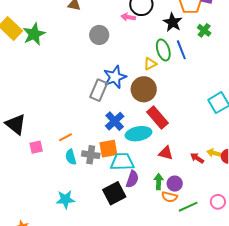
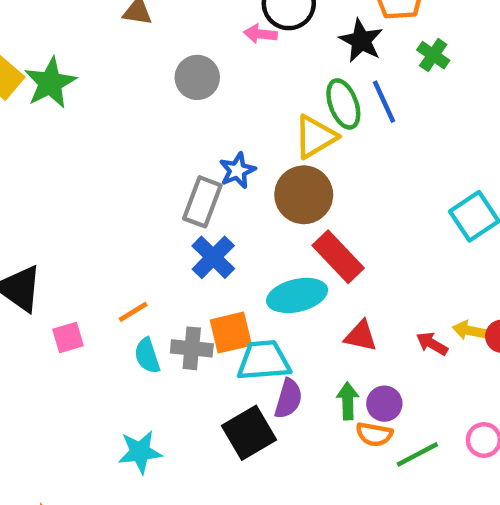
yellow triangle: (150, 64) -> (315, 137), size x1.5
blue star: (115, 77) -> (237, 171), size x0.7
blue cross: (115, 121) -> (213, 257), moved

